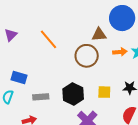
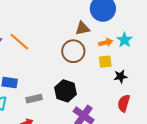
orange line: (49, 39) -> (19, 42), moved
yellow square: (104, 92) -> (105, 62), moved

